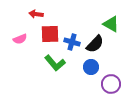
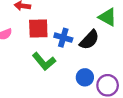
blue circle: (91, 67) -> (85, 77), moved

